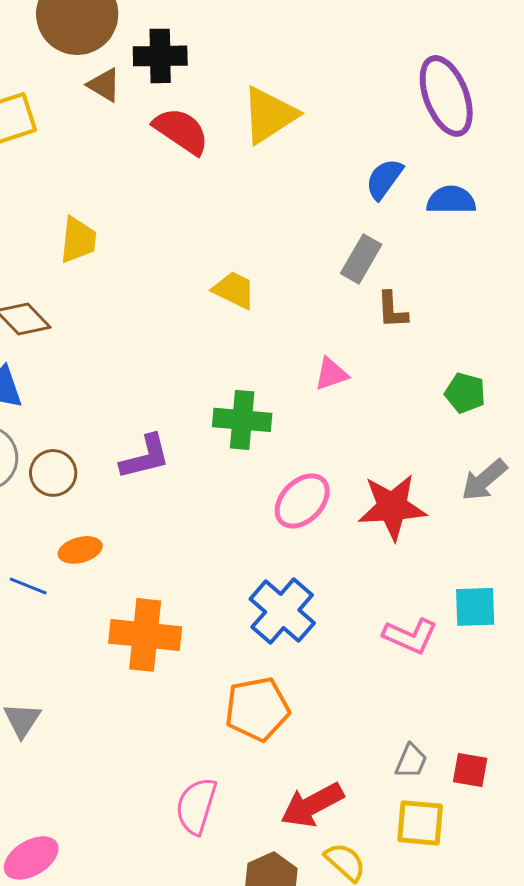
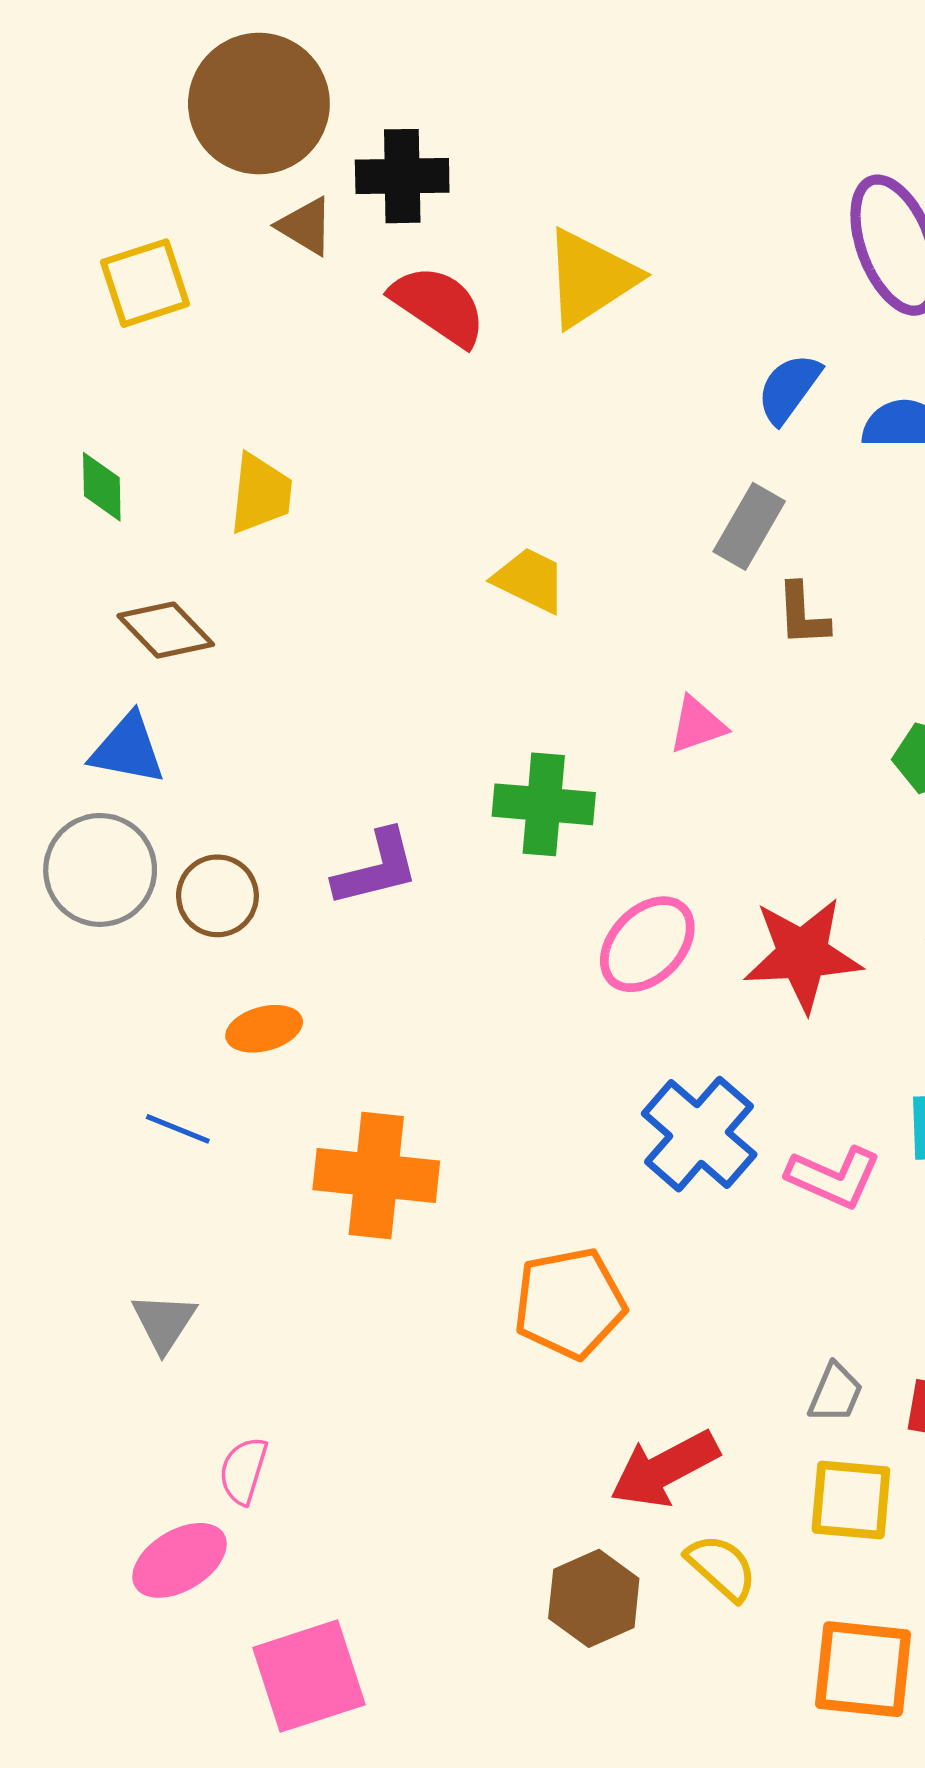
blue line: (28, 586) -> (178, 1129), moved
blue cross: (282, 611) -> (699, 1134), moved
pink semicircle: (196, 806) -> (243, 1471), moved, size x0.7

